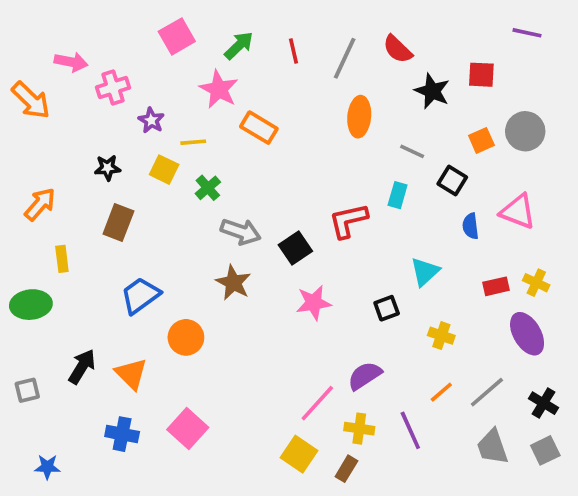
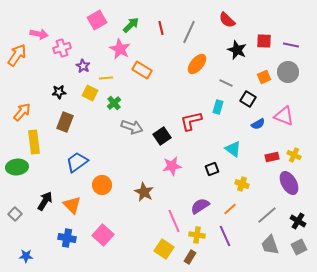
purple line: (527, 33) -> (291, 45), moved
red semicircle: (398, 49) -> (227, 20), moved
orange arrow: (31, 100) -> (17, 55), turned -100
orange ellipse: (359, 117) -> (197, 64), turned 35
blue semicircle: (470, 226) -> (258, 124), turned -112
yellow rectangle: (62, 259) -> (34, 142), size x1.6
cyan triangle: (425, 272) -> (233, 149), turned -42
brown star: (233, 283) -> (144, 192), moved
gray square: (27, 390) -> (15, 214), turned -32
orange line: (441, 392) -> (230, 209), moved
pink line: (317, 403) -> (174, 221), turned -65

